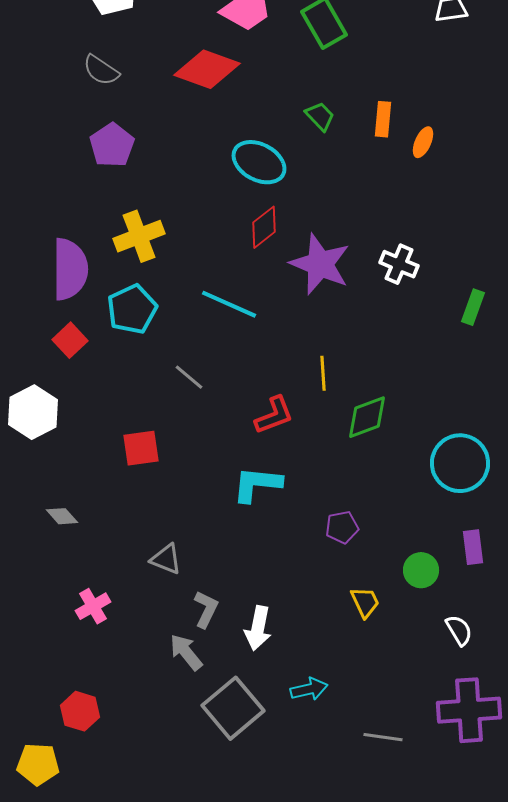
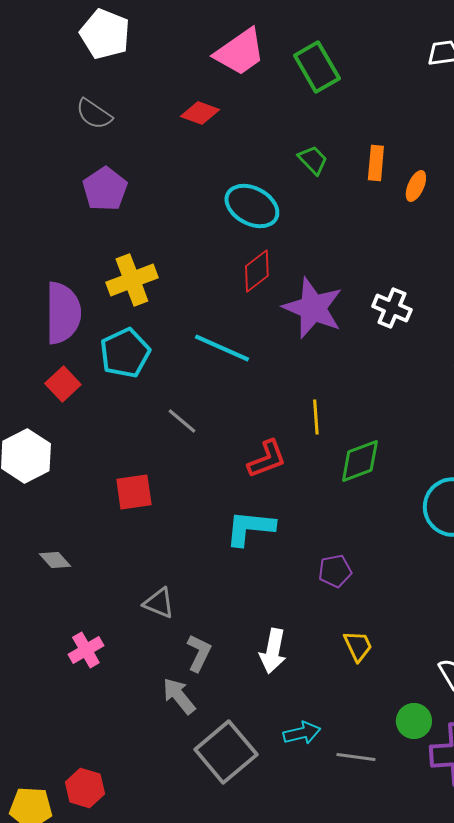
red diamond: (207, 69) -> (200, 113), size x0.6
green circle: (421, 570) -> (414, 721), moved
white arrow: (258, 628) -> (273, 651), moved
red hexagon: (80, 711) -> (85, 788), moved
gray line: (383, 737) -> (356, 757), moved

